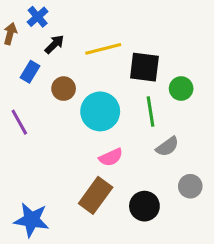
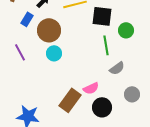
brown circle: (64, 89) -> (49, 30), size x1.5
cyan circle: (100, 111) -> (54, 53), moved, size x0.6
pink semicircle: (111, 157) -> (91, 88), moved

